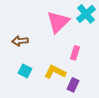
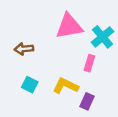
cyan cross: (86, 14) -> (103, 37), moved
pink triangle: (58, 22) -> (69, 26), turned 35

